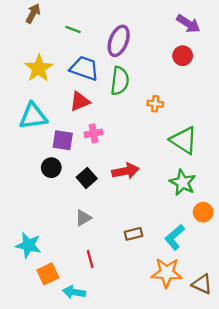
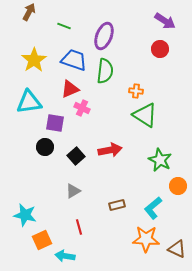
pink cross: (94, 133) -> (82, 108), moved, turned 35
green triangle: (184, 140) -> (145, 115), moved

